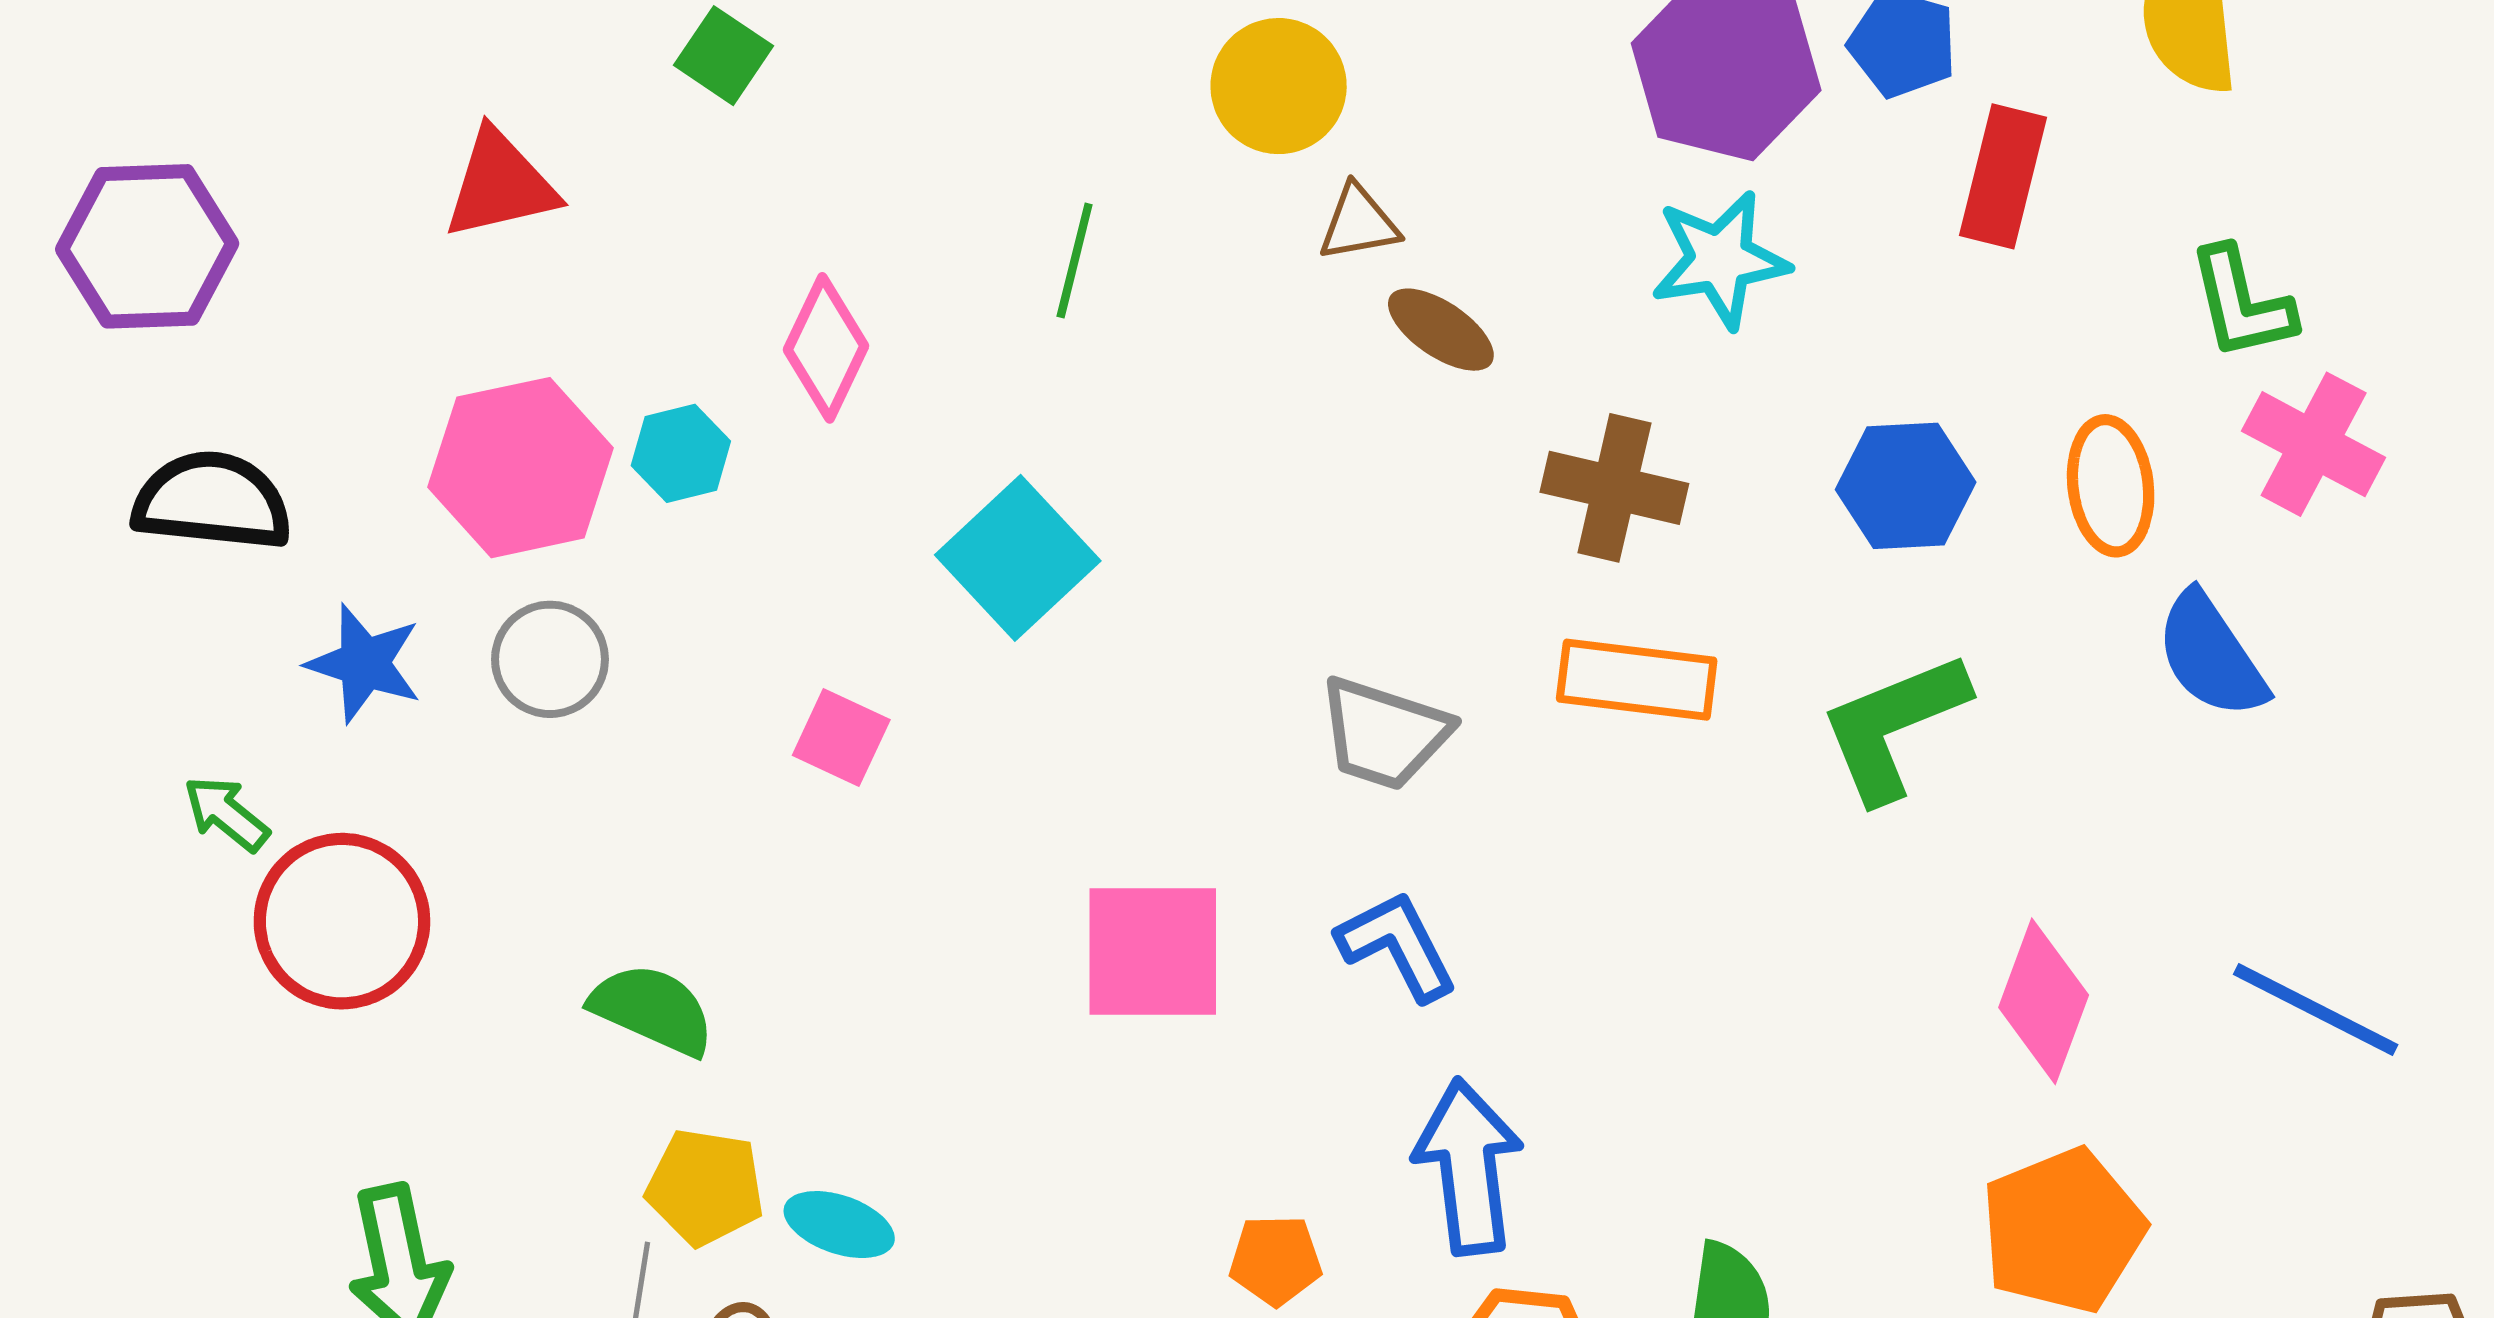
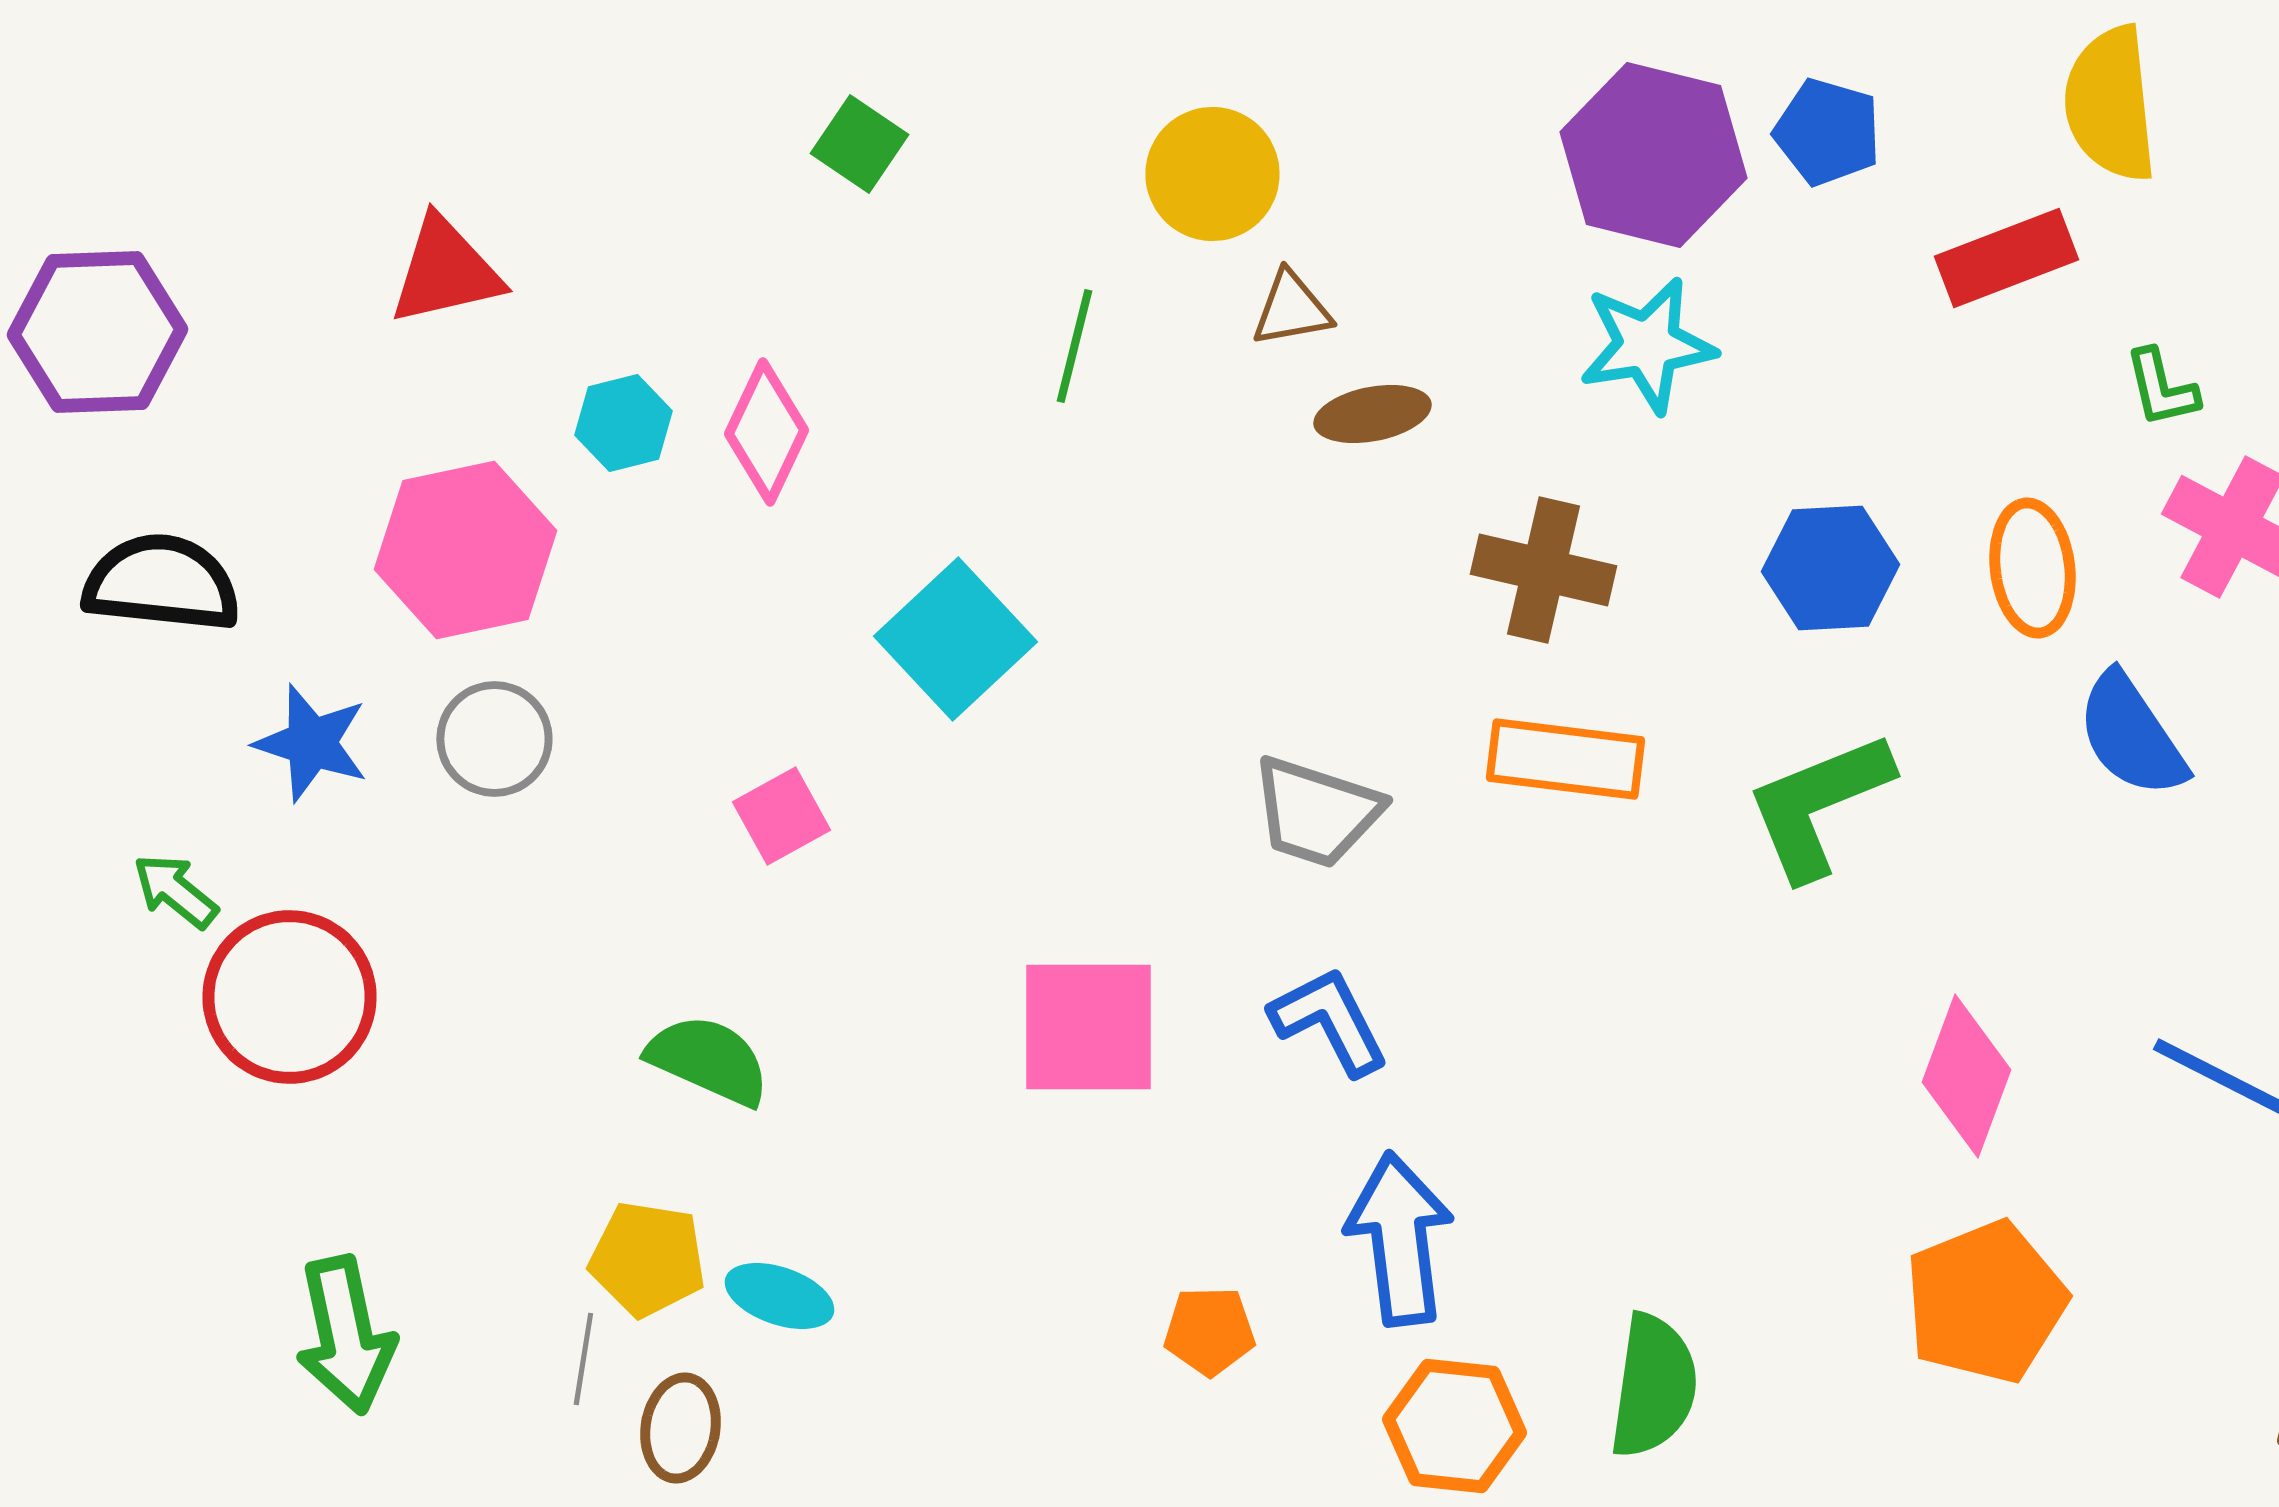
green square: (723, 56) -> (859, 144), moved
red rectangle: (2003, 176) -> (2006, 258), moved, turned 55
green line: (1075, 261) -> (1074, 346), moved
green L-shape: (2241, 303) -> (2161, 388), size x0.7
brown ellipse: (1441, 330) -> (1372, 414), turned -45
cyan hexagon: (681, 453) -> (623, 423), moved
pink square: (841, 737) -> (781, 816), turned 36
green semicircle: (652, 1009) -> (708, 1060), moved

